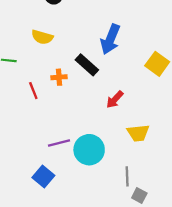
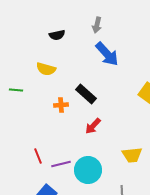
blue arrow: (110, 39) -> (107, 54), moved, turned -64
red line: (33, 91) -> (38, 156), moved
red arrow: (115, 99) -> (93, 126), moved

